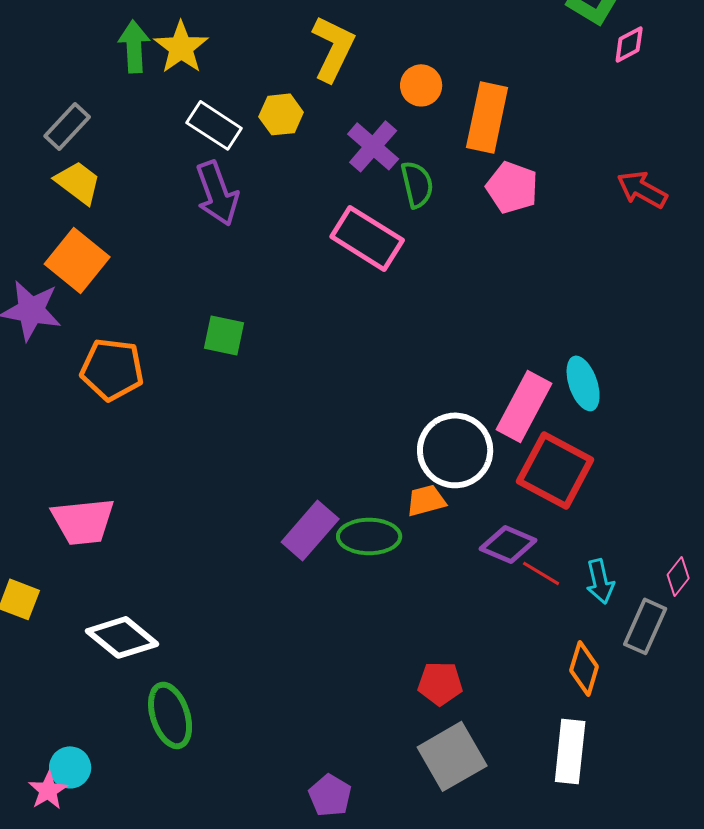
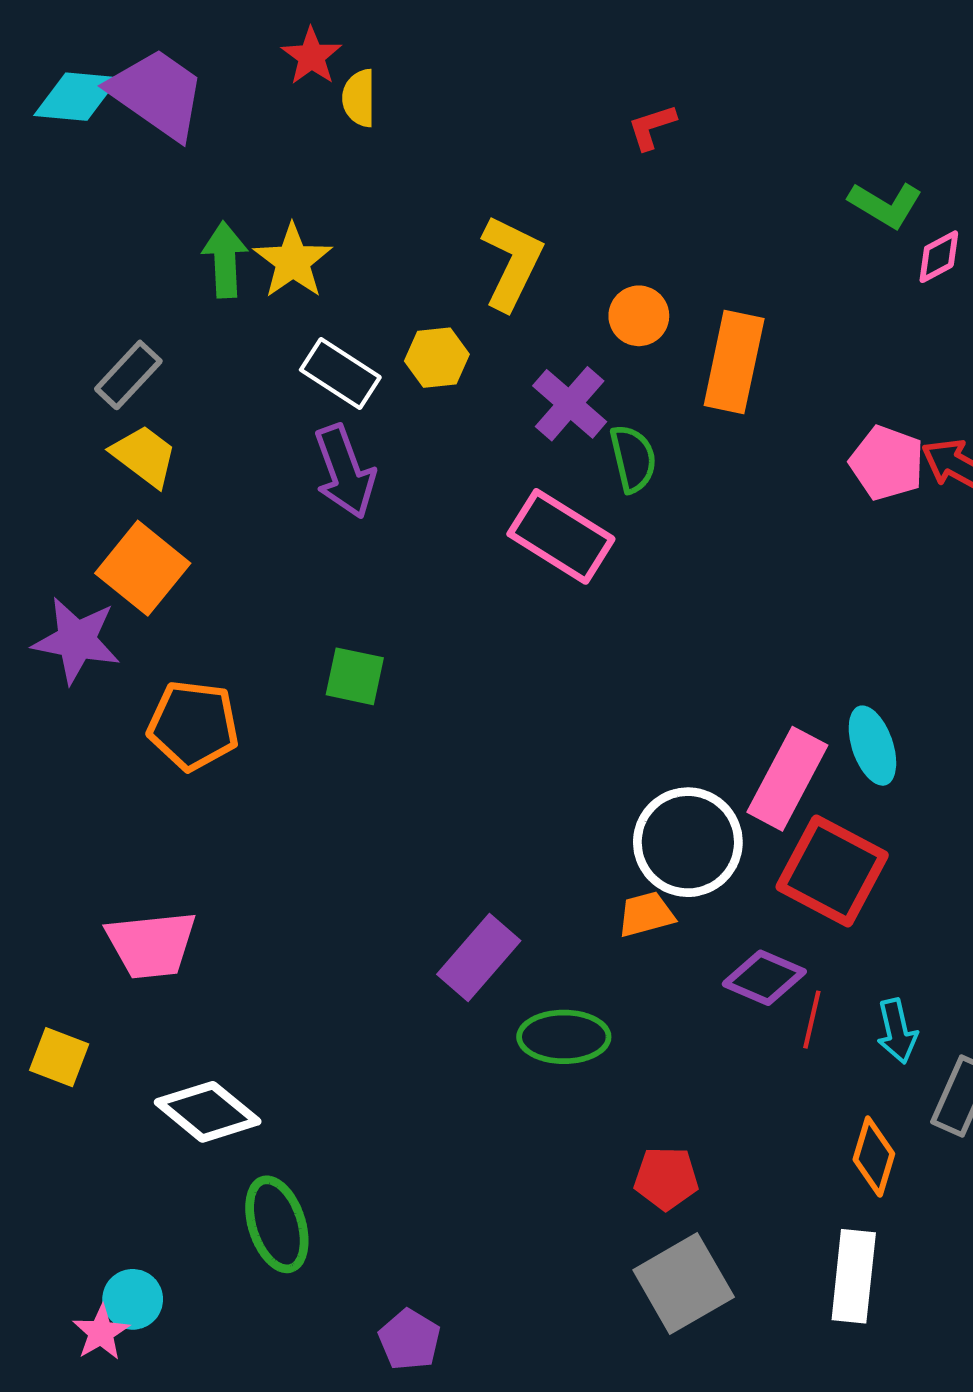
pink pentagon: (512, 187) -> (887, 463), moved
green ellipse: (369, 536) -> (564, 1037), moved
red line: (541, 573) -> (812, 1020), turned 72
purple pentagon: (330, 795) -> (410, 1340), moved

